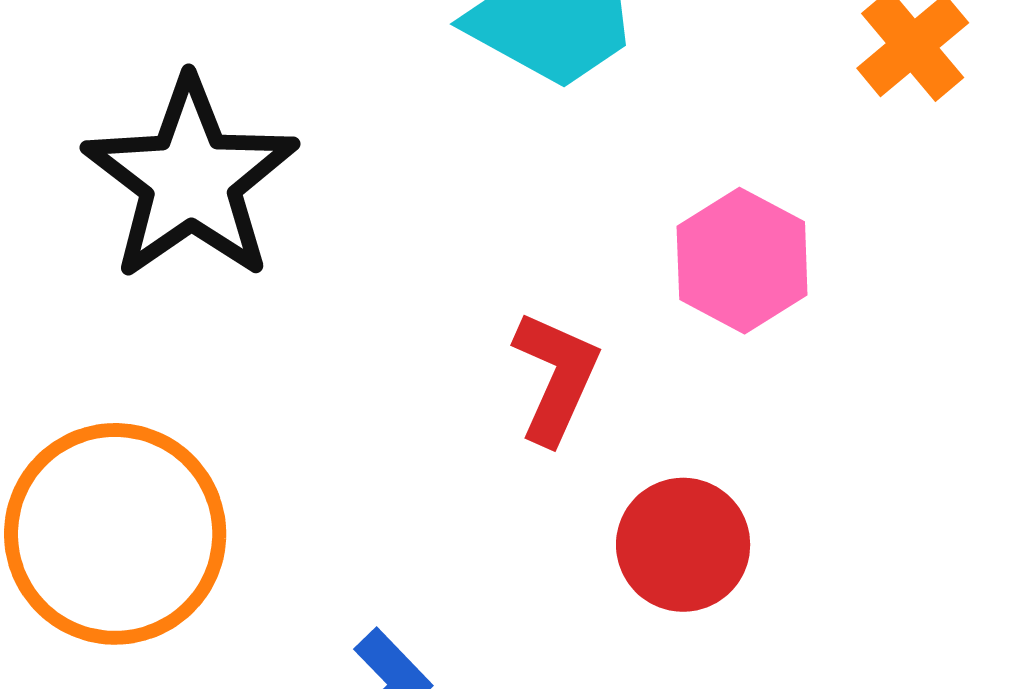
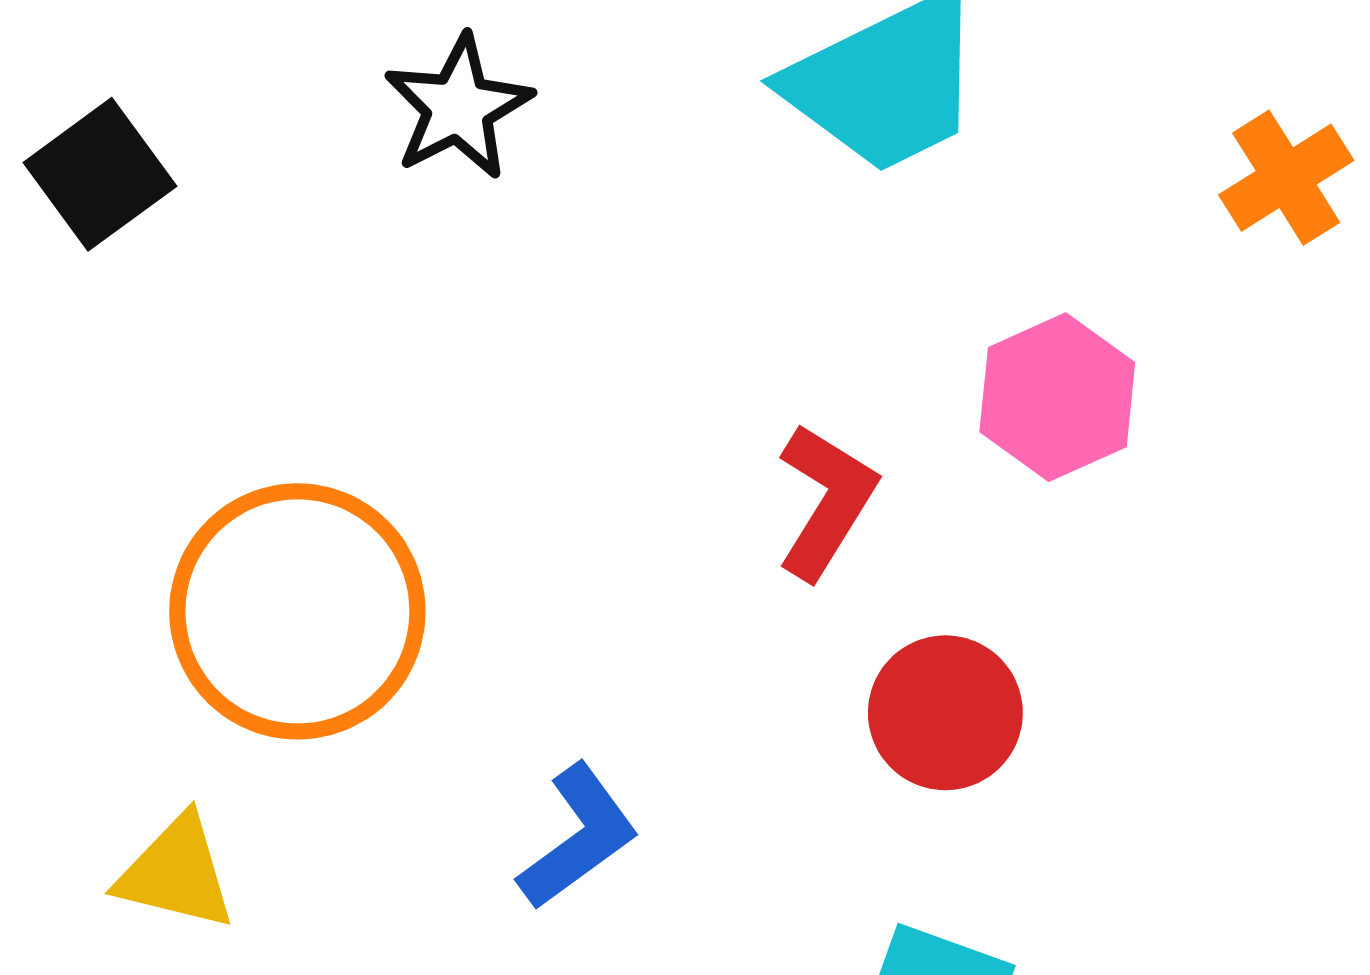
black star: (191, 179) -> (458, 107), moved, size x0.6

